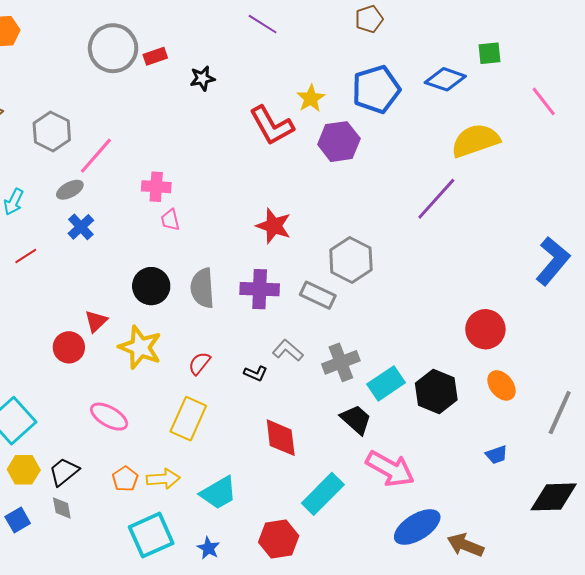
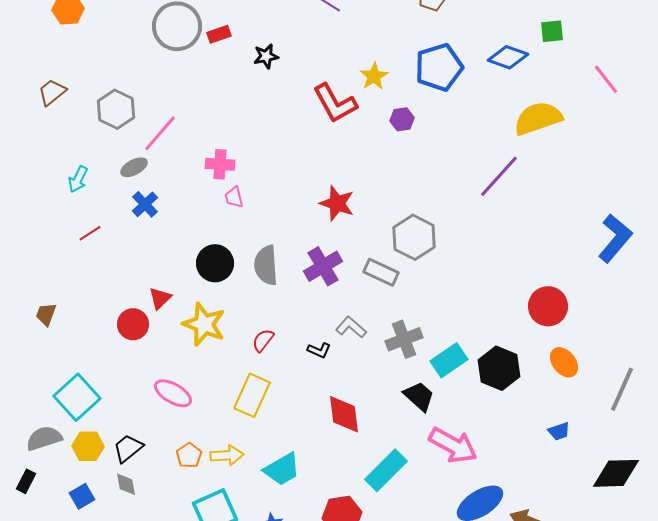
purple hexagon: (339, 142) -> (402, 119), size x0.6
purple cross: (260, 289) -> (323, 266), turned -33

